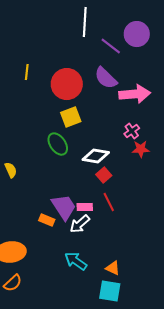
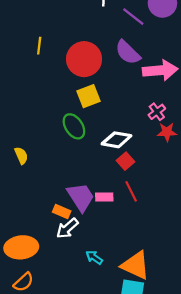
white arrow: (80, 224) -> (67, 228), moved
cyan arrow: (76, 261) -> (94, 257), size x0.7
orange triangle: (113, 268) -> (136, 265), size x1.8

